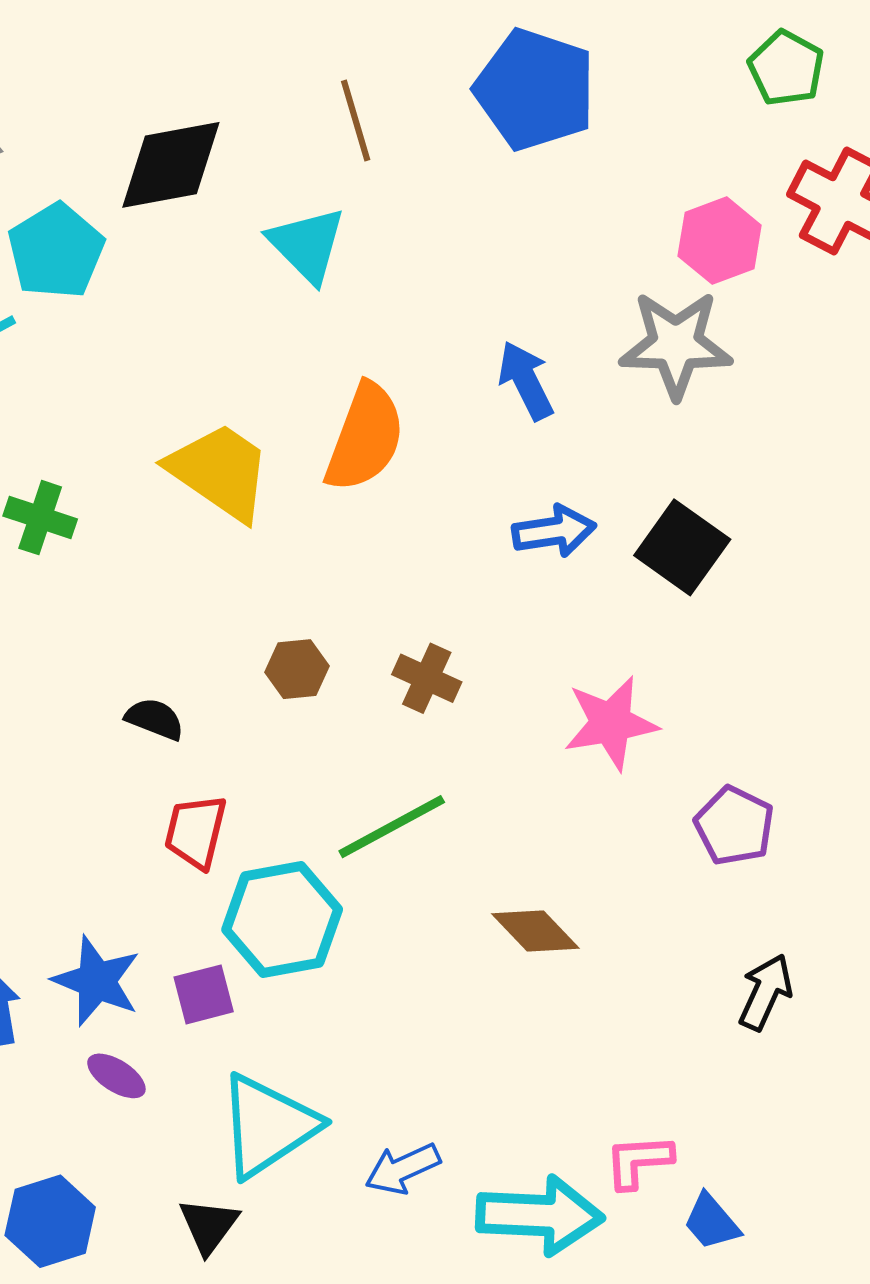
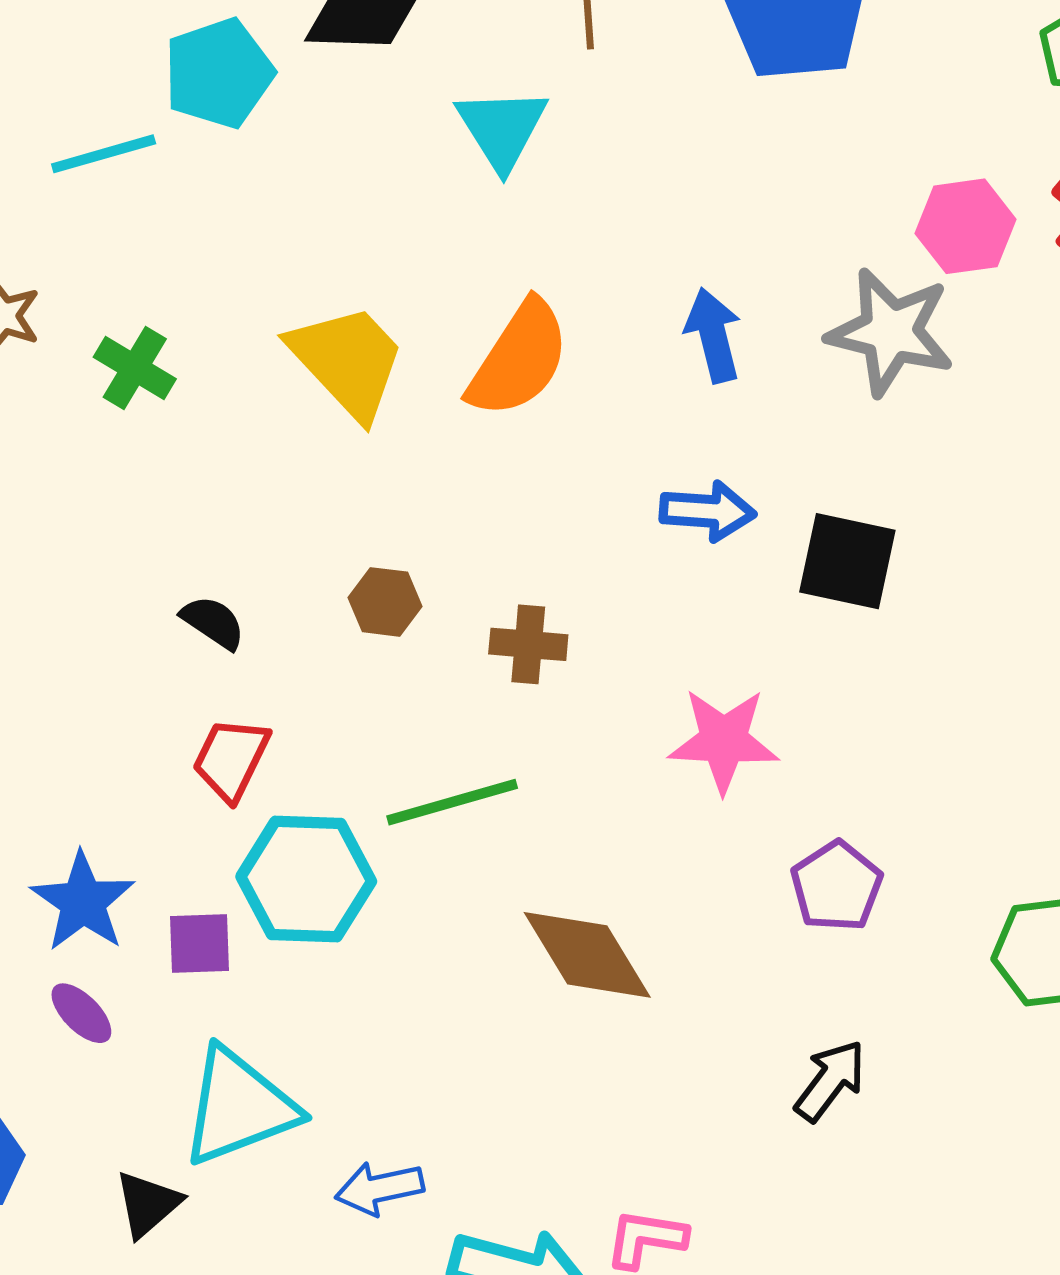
black square: (682, 547) -> (847, 561), turned -36
brown cross: (427, 678) -> (528, 644), turned -32
brown diamond: (535, 931) -> (587, 955), size x1.4

